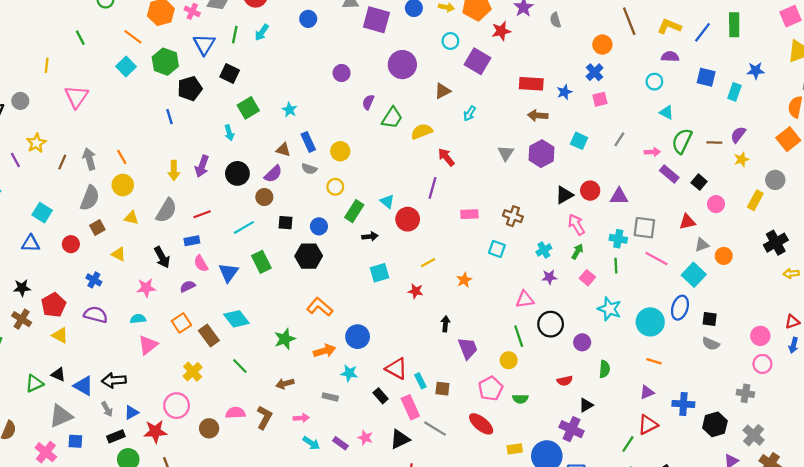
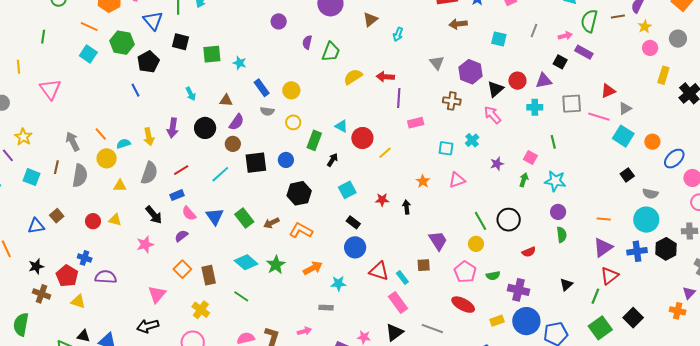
green line: (80, 38) -> (43, 37), turned 48
green square: (248, 108) -> (212, 54), moved, turned 36
yellow semicircle: (422, 131) -> (353, 77), moved
brown triangle: (283, 150) -> (226, 100), moved
purple hexagon: (542, 154) -> (471, 72), moved
red arrow: (446, 157) -> (385, 77), turned -36
brown line: (62, 162) -> (56, 167), moved
black square: (699, 182) -> (560, 62), moved
purple line: (433, 188) -> (399, 98), moved
yellow rectangle: (755, 200) -> (663, 75), moved
pink circle: (716, 204) -> (650, 48), moved
cyan square: (42, 213) -> (32, 177), moved
brown cross: (513, 216) -> (452, 101), moved
black square: (286, 223) -> (256, 163), size x1.6
pink arrow: (576, 225) -> (492, 115), moved
brown square: (97, 227) -> (57, 216), moved
black arrow: (370, 236) -> (332, 160), turned -40
cyan cross: (618, 239) -> (535, 107), moved
red circle: (71, 244) -> (93, 221), moved
cyan cross: (544, 250) -> (472, 140), moved
green arrow: (577, 251) -> (524, 180), moved
black hexagon: (309, 256) -> (299, 193), moved
orange circle: (724, 256) -> (652, 142), moved
pink line: (656, 258) -> (599, 117), moved
green rectangle: (261, 262) -> (244, 218), moved
yellow line: (428, 263) -> (385, 153), moved
blue cross: (94, 280) -> (85, 258), moved
pink triangle: (525, 299) -> (457, 180), moved
blue ellipse: (680, 308) -> (674, 159), moved, turned 40
cyan semicircle: (138, 319) -> (123, 144), moved
cyan diamond: (236, 319) -> (246, 262), moved
black square: (710, 319) -> (627, 175), moved, turned -32
cyan circle: (650, 322) -> (646, 220), moved
black arrow: (445, 324) -> (407, 207), moved
black circle: (551, 324) -> (509, 220), moved
brown rectangle: (209, 335) -> (209, 275), turned 36
blue circle: (358, 337) -> (355, 247), moved
purple circle: (582, 342) -> (558, 212), moved
black arrow: (114, 380) -> (148, 326), moved
brown arrow: (285, 384) -> (271, 223), moved
brown square: (442, 389) -> (424, 265), moved
purple triangle: (647, 392) -> (603, 247), size x1.5
black rectangle: (381, 396) -> (353, 222), moved
black triangle: (586, 405) -> (566, 285), moved
black hexagon: (715, 424) -> (666, 249), moved
gray line: (435, 429) -> (432, 329), moved
purple cross: (572, 429) -> (519, 290), moved

